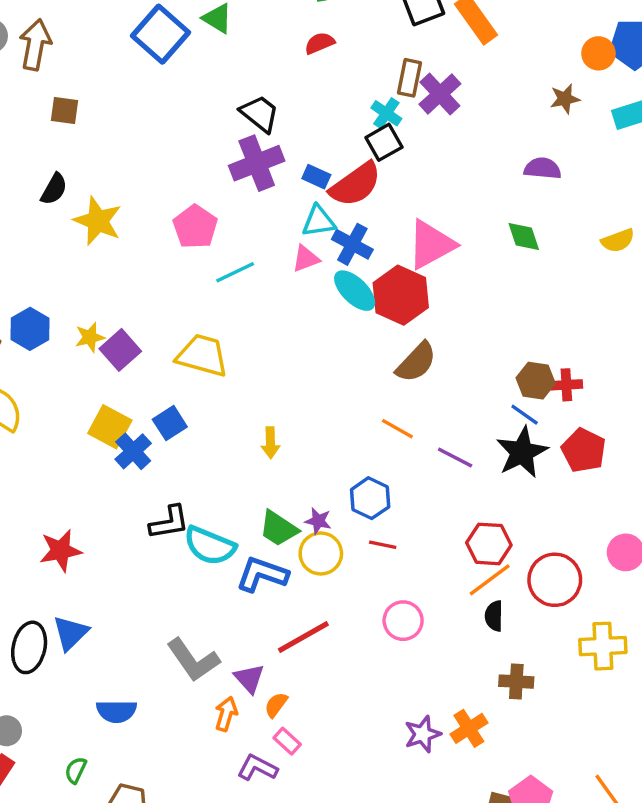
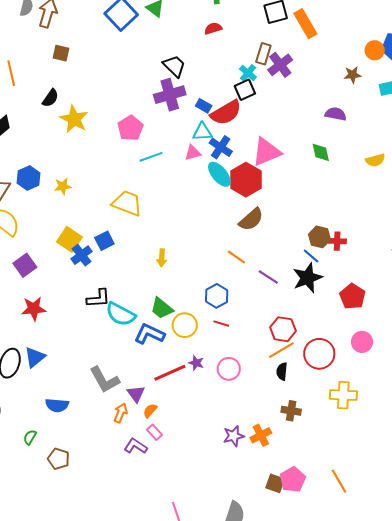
purple square: (120, 350) -> (25, 265), moved
red pentagon: (584, 450) -> (353, 296), moved
purple star: (318, 521) -> (196, 363), moved

